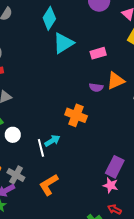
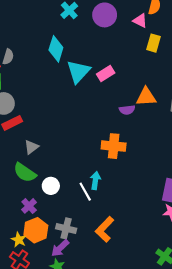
pink rectangle: (98, 53) -> (106, 74), moved
orange triangle: (116, 81) -> (146, 97), turned 36
cyan arrow: (52, 141) -> (95, 181), turned -35

